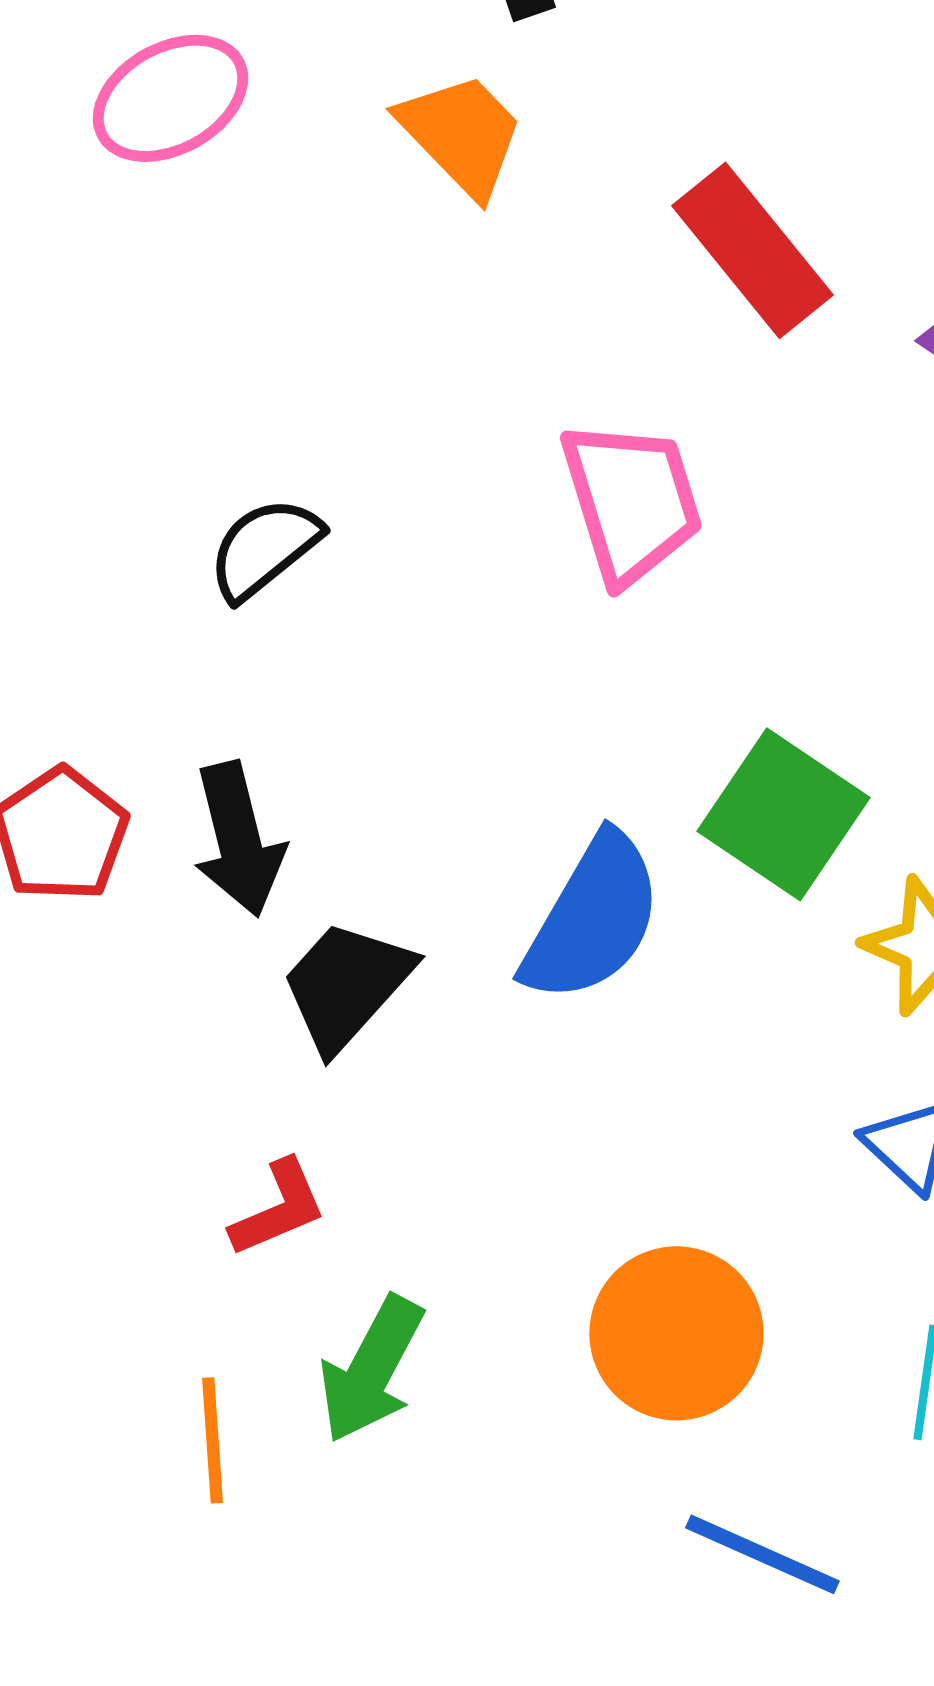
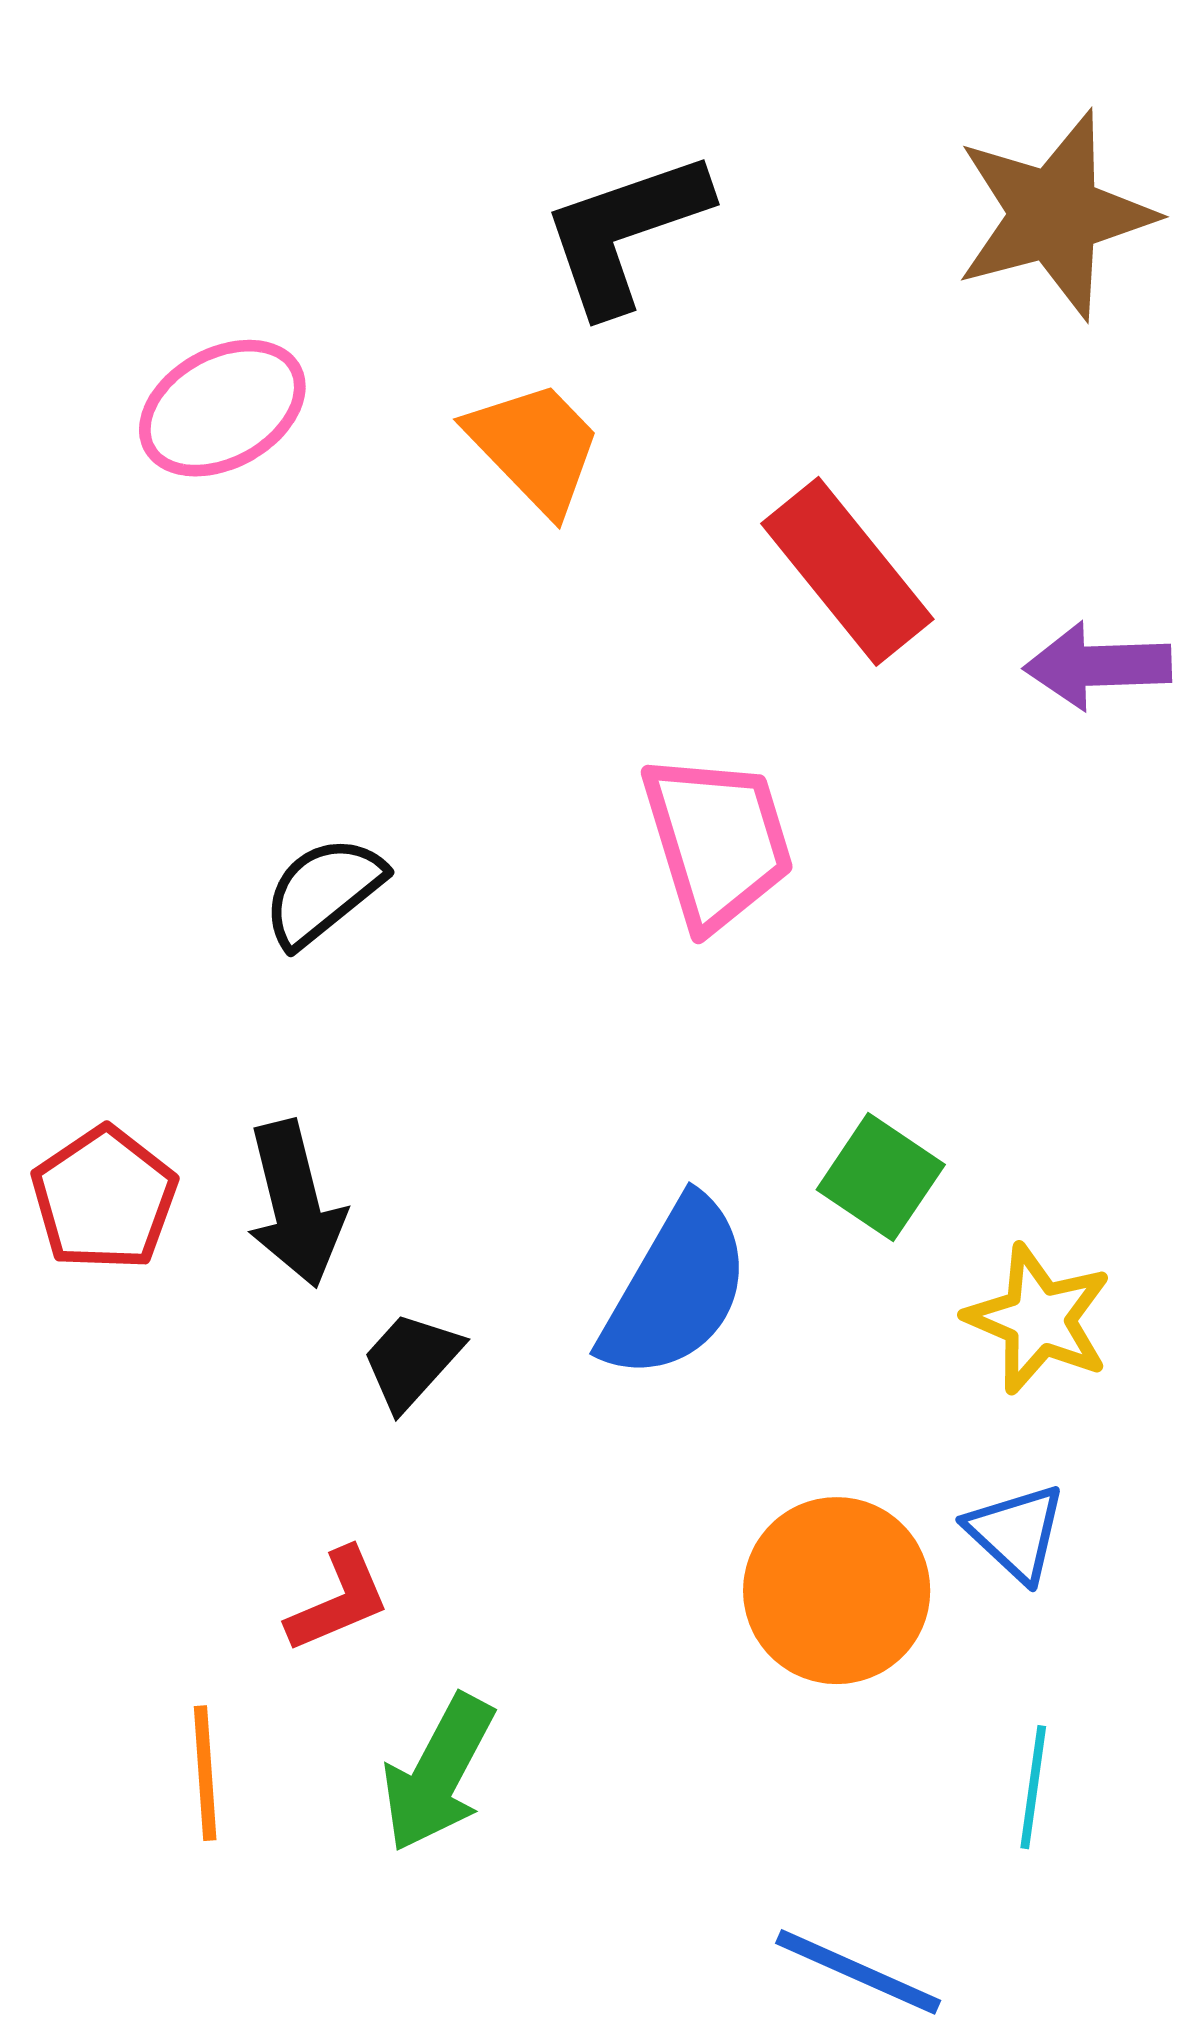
green square: (783, 814) -> (881, 1177), size x0.7
black trapezoid: (346, 985) -> (411, 1361), size x0.7
orange circle: (676, 1333) -> (837, 1591), moved
orange line: (212, 1440) -> (205, 1773), moved

